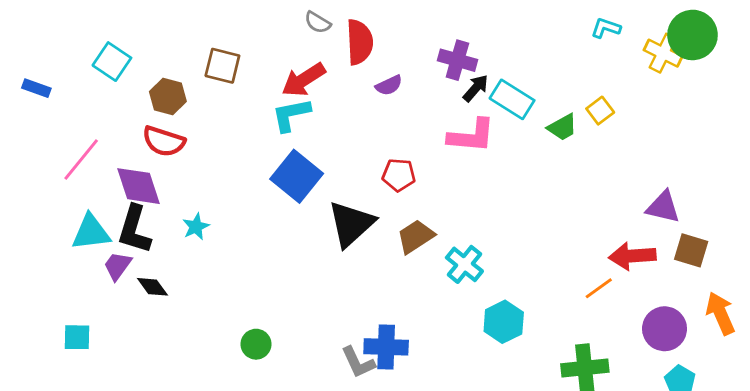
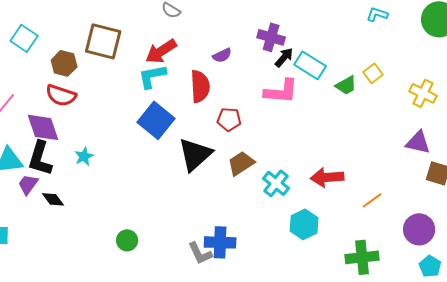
red semicircle: (360, 42) -> (200, 86), moved
yellow cross: (663, 53) -> (423, 93), moved
brown square: (222, 66) -> (103, 41), size x1.4
red arrow: (632, 256) -> (327, 177), moved

